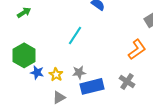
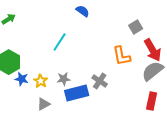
orange L-shape: (137, 49) -> (122, 56), turned 115
gray cross: (127, 81) -> (100, 81), moved

